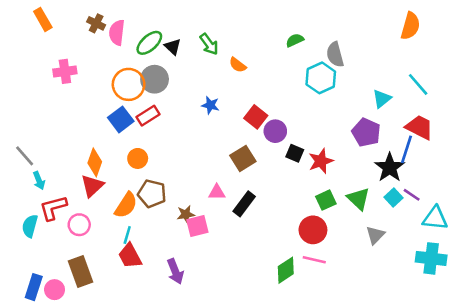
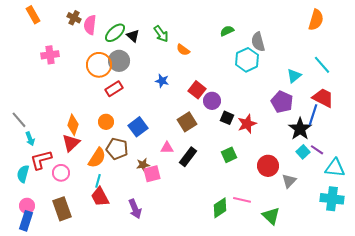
blue square: (121, 119) -> (138, 127), moved
green triangle: (358, 199) -> (271, 216), moved
green square: (326, 200) -> (229, 155), moved
red circle: (313, 230) -> (268, 166), moved
pink circle: (55, 290) -> (27, 206), moved

